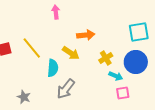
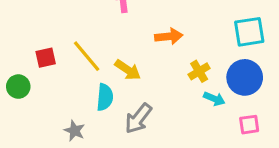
yellow arrow: (71, 53) -> (128, 70), moved
cyan semicircle: (53, 68) -> (105, 97), moved
pink square: (123, 93) -> (249, 125), moved

